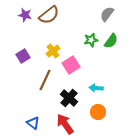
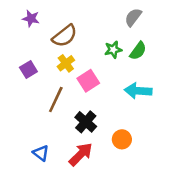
brown semicircle: (49, 15) -> (65, 36), moved
cyan arrow: (96, 88) -> (138, 91), moved, size x1.5
red arrow: (65, 124) -> (81, 154), turned 80

